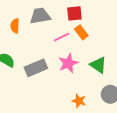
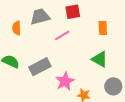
orange rectangle: (81, 32) -> (103, 28), moved, turned 40
pink star: (68, 63) -> (65, 81), moved

